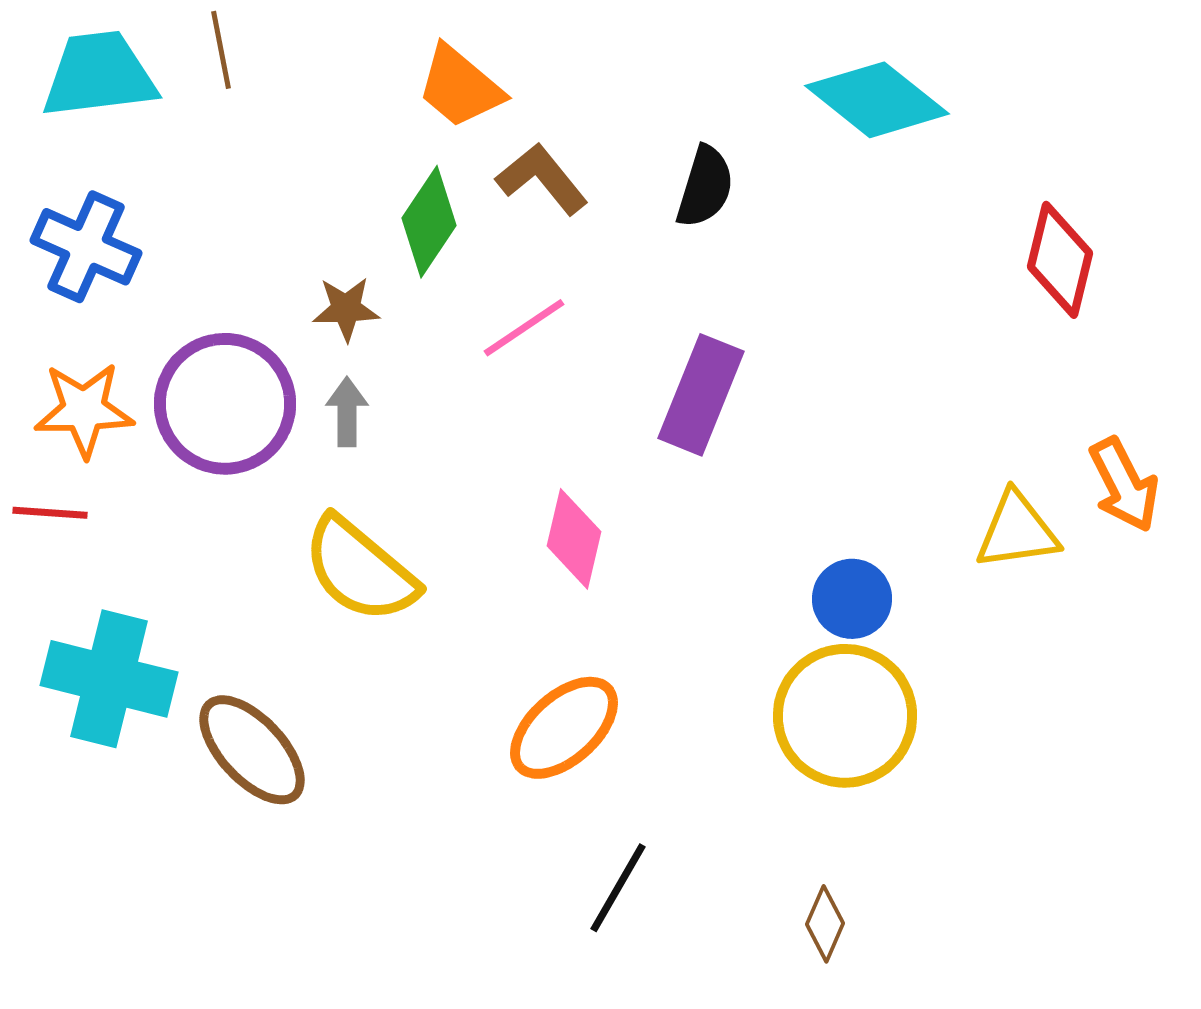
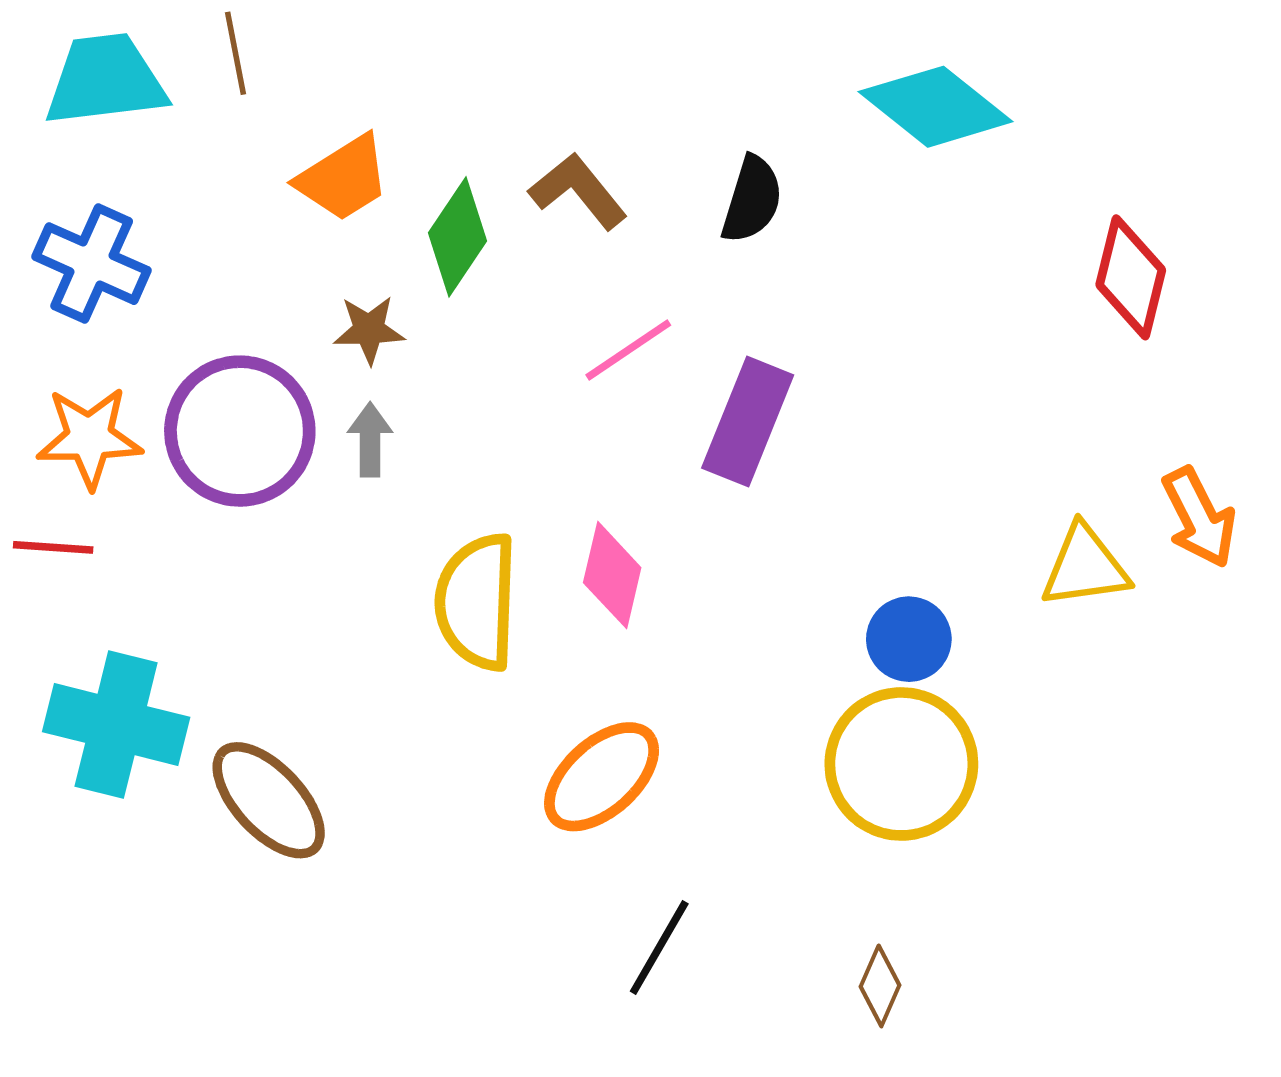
orange trapezoid: (460, 87) -> (343, 178), moved, turned -72
pink line: (524, 328) -> (628, 350), moved
yellow semicircle: (360, 570) -> (477, 602), moved, turned 52

